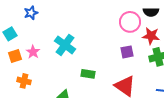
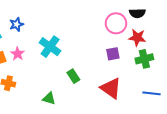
blue star: (31, 13) -> (17, 24), moved
green rectangle: (88, 74) -> (73, 76), turned 48

